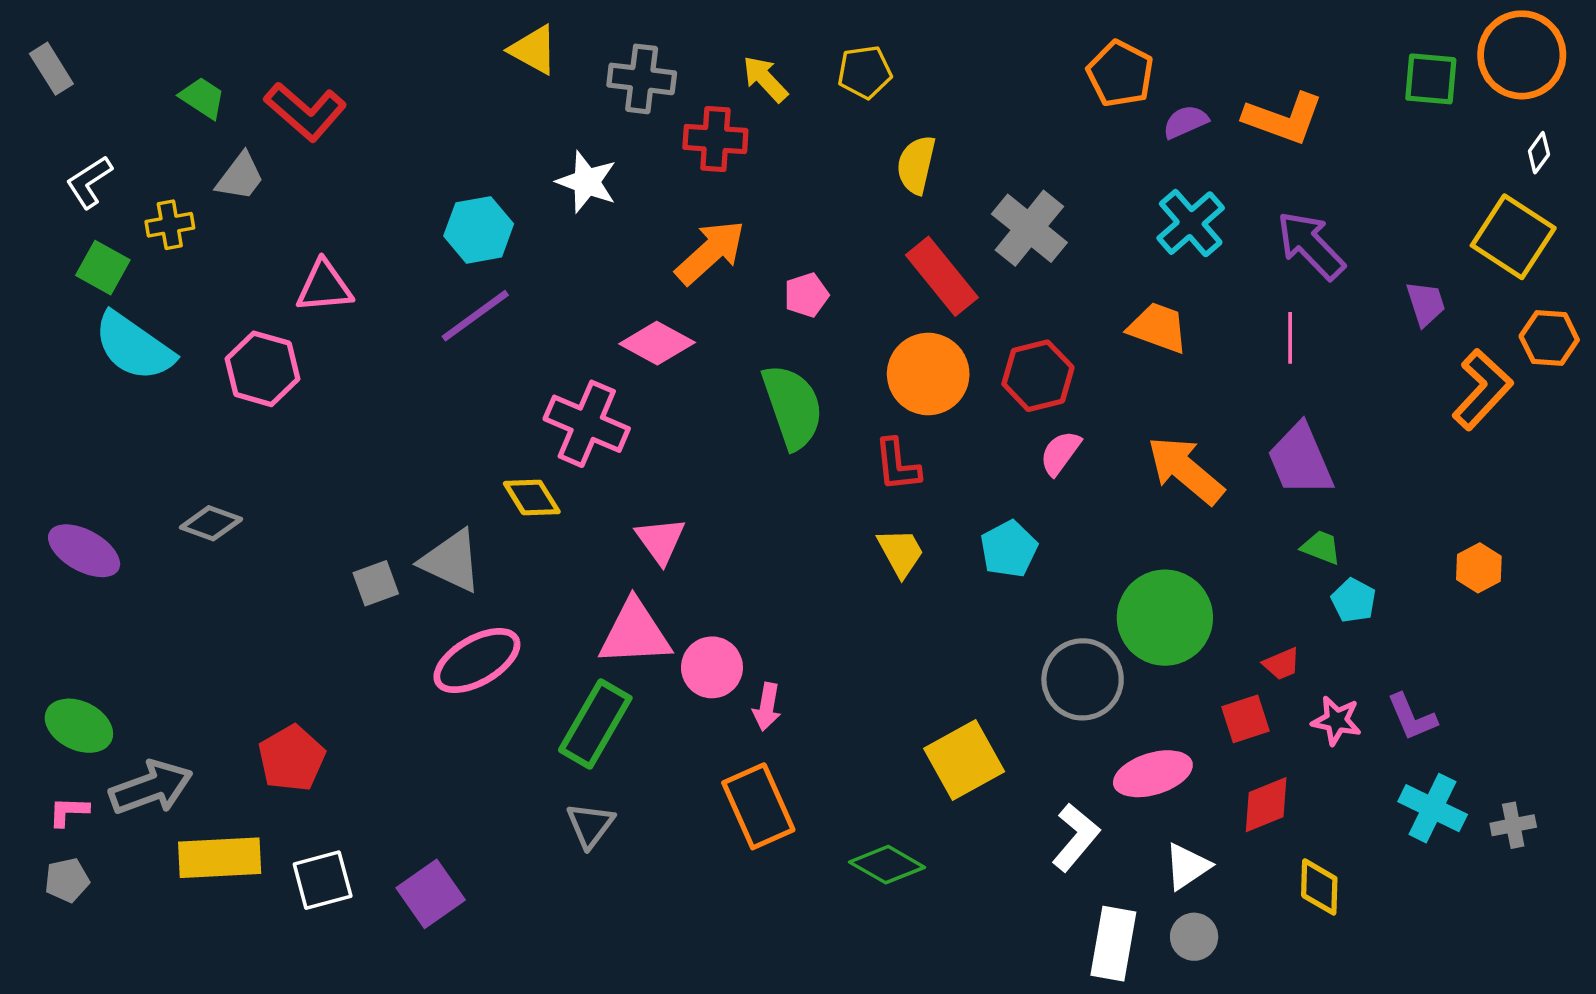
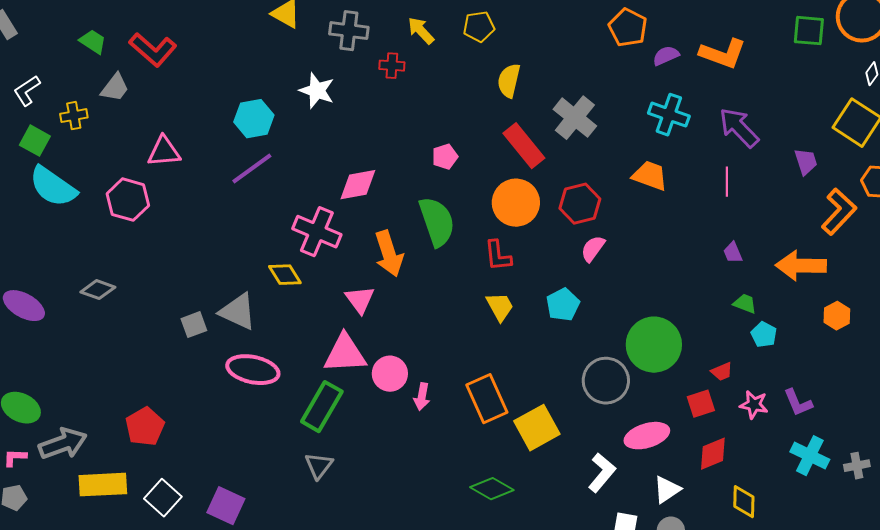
red cross: (715, 139) -> (392, 66), size x0.7
cyan cross: (1191, 223) -> (669, 115), turned -30
orange arrow: (710, 252) -> (389, 254), moved, turned 114
pink diamond: (657, 343) -> (358, 185), turned -39
purple trapezoid: (1300, 460) -> (733, 253), size x0.5
orange arrow: (1185, 470) -> (801, 266), moved, turned -39
pink ellipse: (477, 661) -> (253, 370), turned 42
orange rectangle: (758, 806) -> (487, 399), moved
white square: (323, 880) -> (163, 498), turned -33
purple square: (431, 894) -> (226, 506), turned -30

